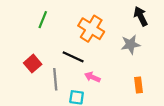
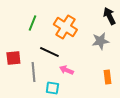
green line: (43, 20) -> (32, 23), moved
red square: (33, 64) -> (13, 58), turned 35

